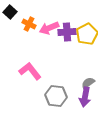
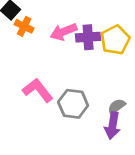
orange cross: (29, 24) -> (24, 26), moved
gray hexagon: (56, 96) -> (73, 104), moved

